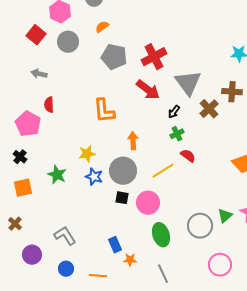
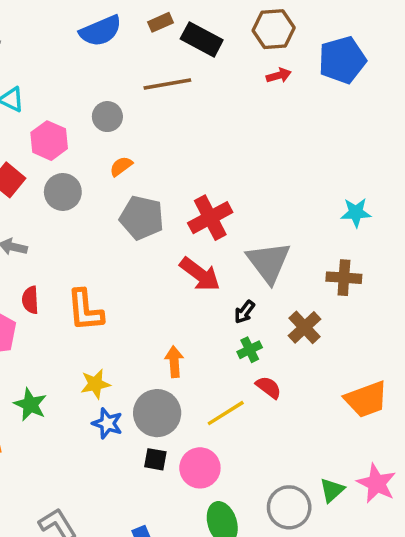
brown cross: (209, 109) -> (305, 327), moved
orange L-shape: (104, 111) -> (85, 310), moved
green star: (57, 175) -> (30, 405), moved

